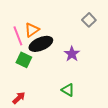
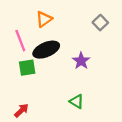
orange triangle: (32, 30) -> (44, 19), moved
green square: (24, 60) -> (27, 68), turned -35

